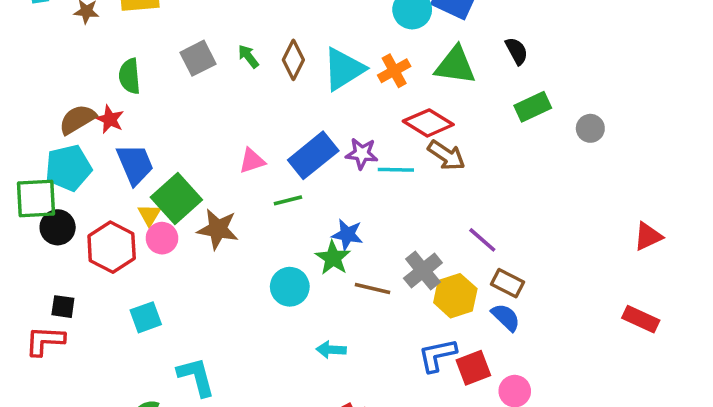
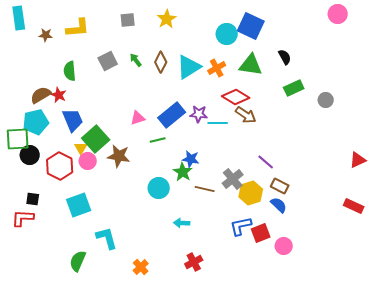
cyan square: (146, 317) -> (79, 205), size x1.4

